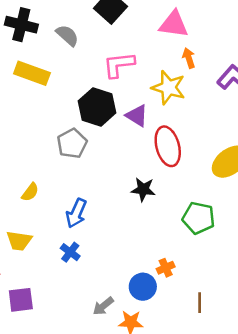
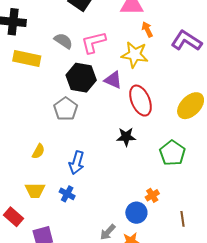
gray semicircle: (67, 35) -> (63, 41), moved
green pentagon: (199, 218) -> (172, 153), turned 30
blue cross: (70, 252) -> (67, 194), moved

